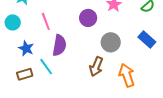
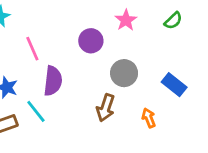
blue rectangle: (147, 39) -> (174, 85), moved
orange arrow: (127, 75) -> (149, 118), size x0.6

